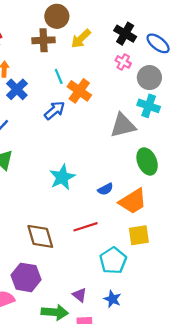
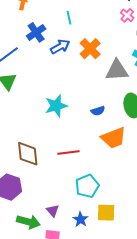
blue cross: (17, 89) -> (36, 32), moved
orange cross: (79, 91) -> (90, 49), moved
blue semicircle: (105, 189) -> (98, 111), moved
yellow square: (139, 235) -> (106, 213), moved

